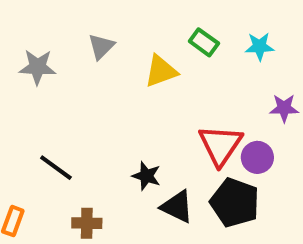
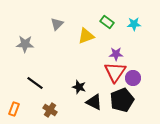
gray star: (37, 67) -> (25, 44), moved
purple star: (284, 108) -> (116, 54), moved
black pentagon: (235, 203) -> (122, 100), turned 30
brown cross: (87, 223) -> (50, 110), turned 32

